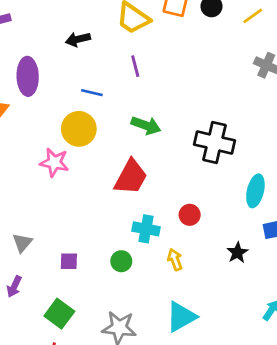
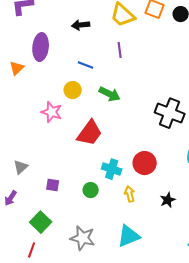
green arrow: (146, 125) -> (110, 94), moved
yellow circle: (79, 129) -> (73, 90), size x0.7
red trapezoid: (131, 177) -> (90, 133), moved
red circle: (190, 215) -> (145, 163), size x1.5
black star: (237, 253) -> (168, 200), moved

